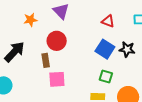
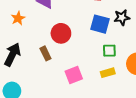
red circle: (57, 41) -> (61, 33), moved
pink square: (57, 79) -> (74, 75), moved

